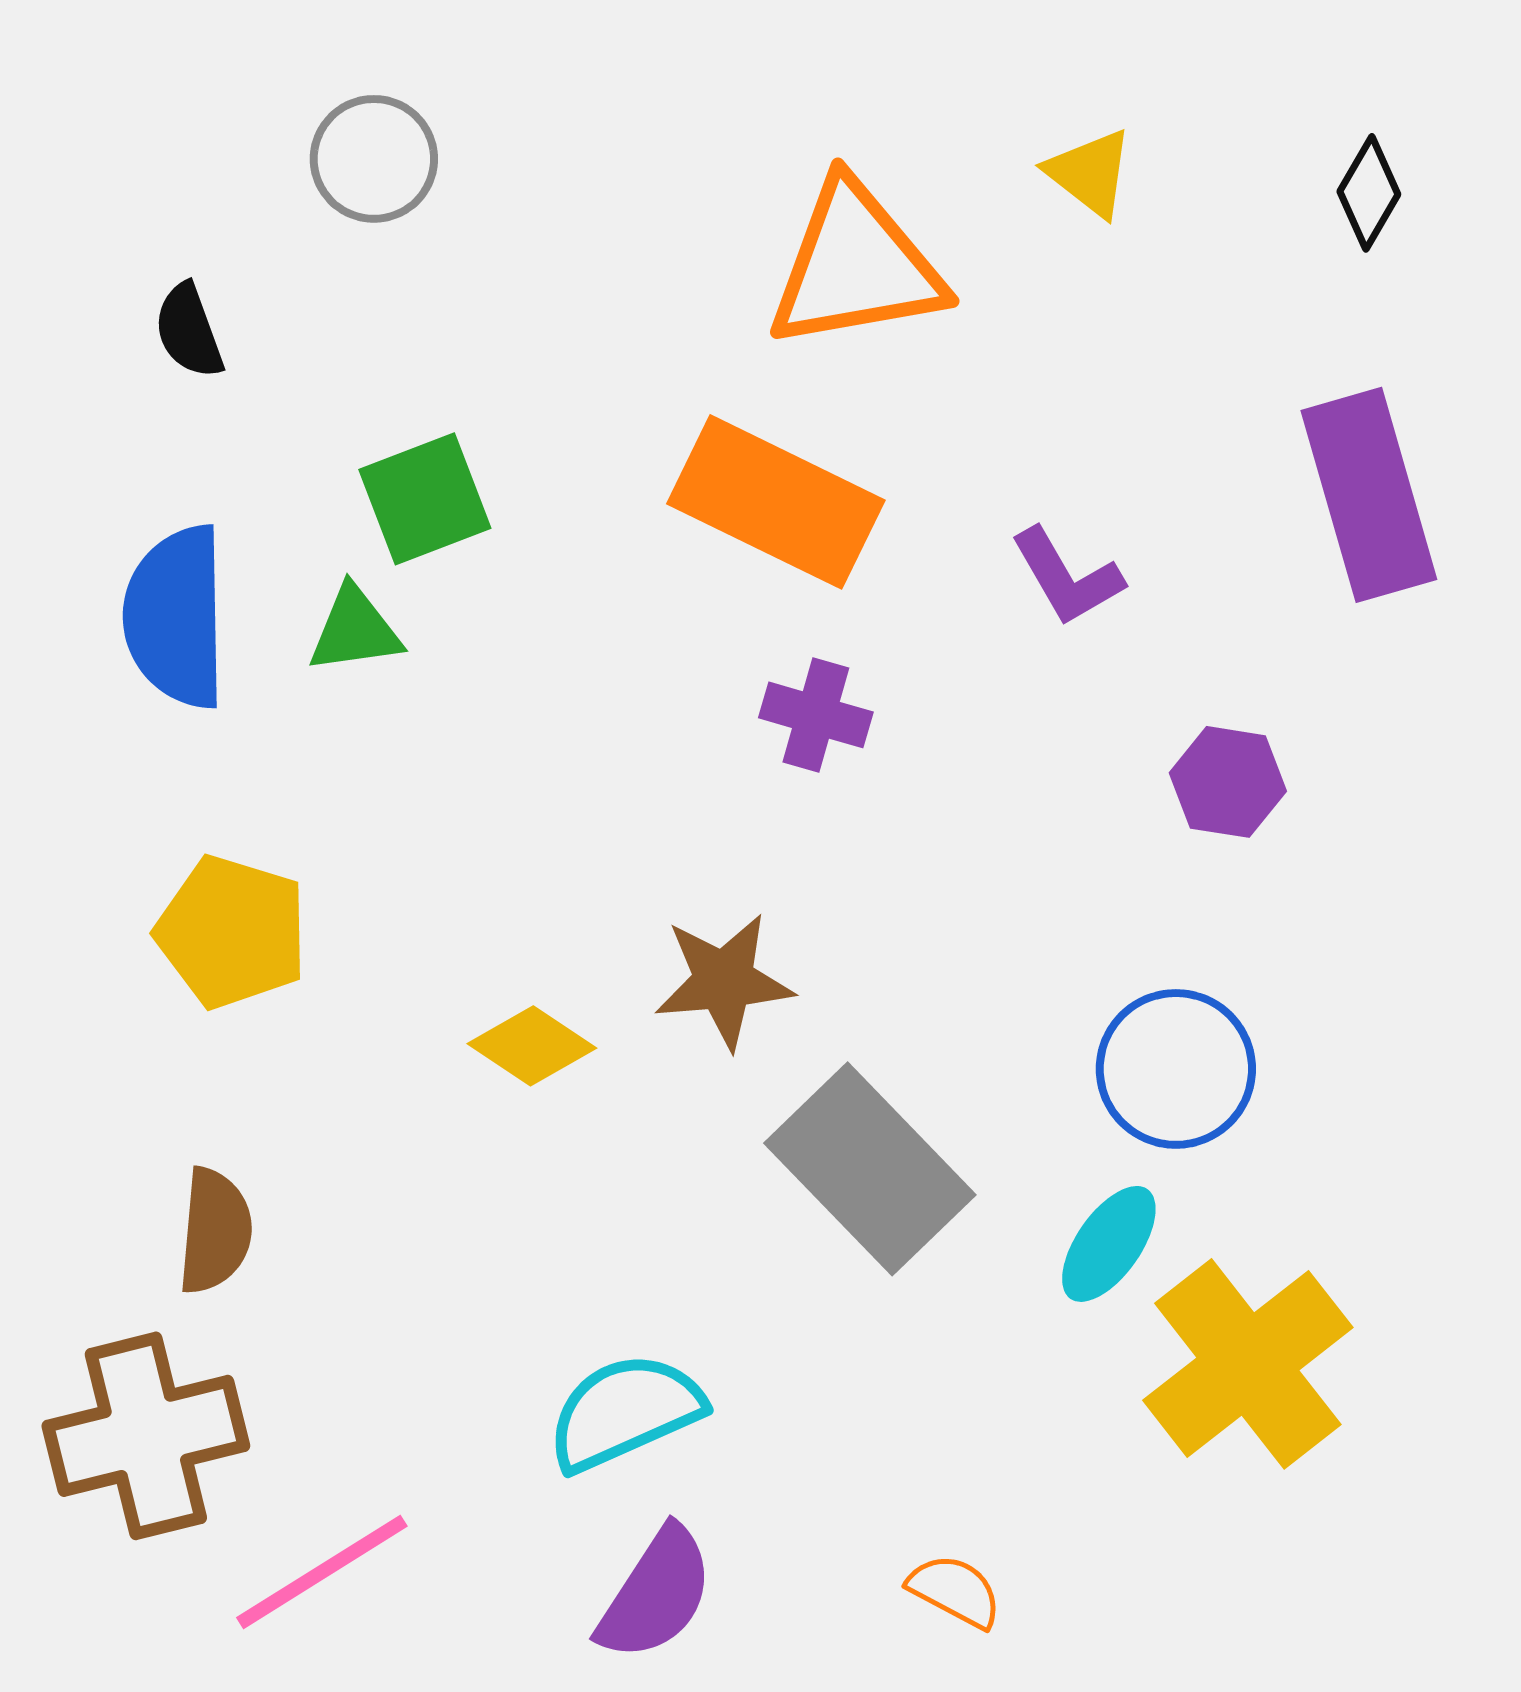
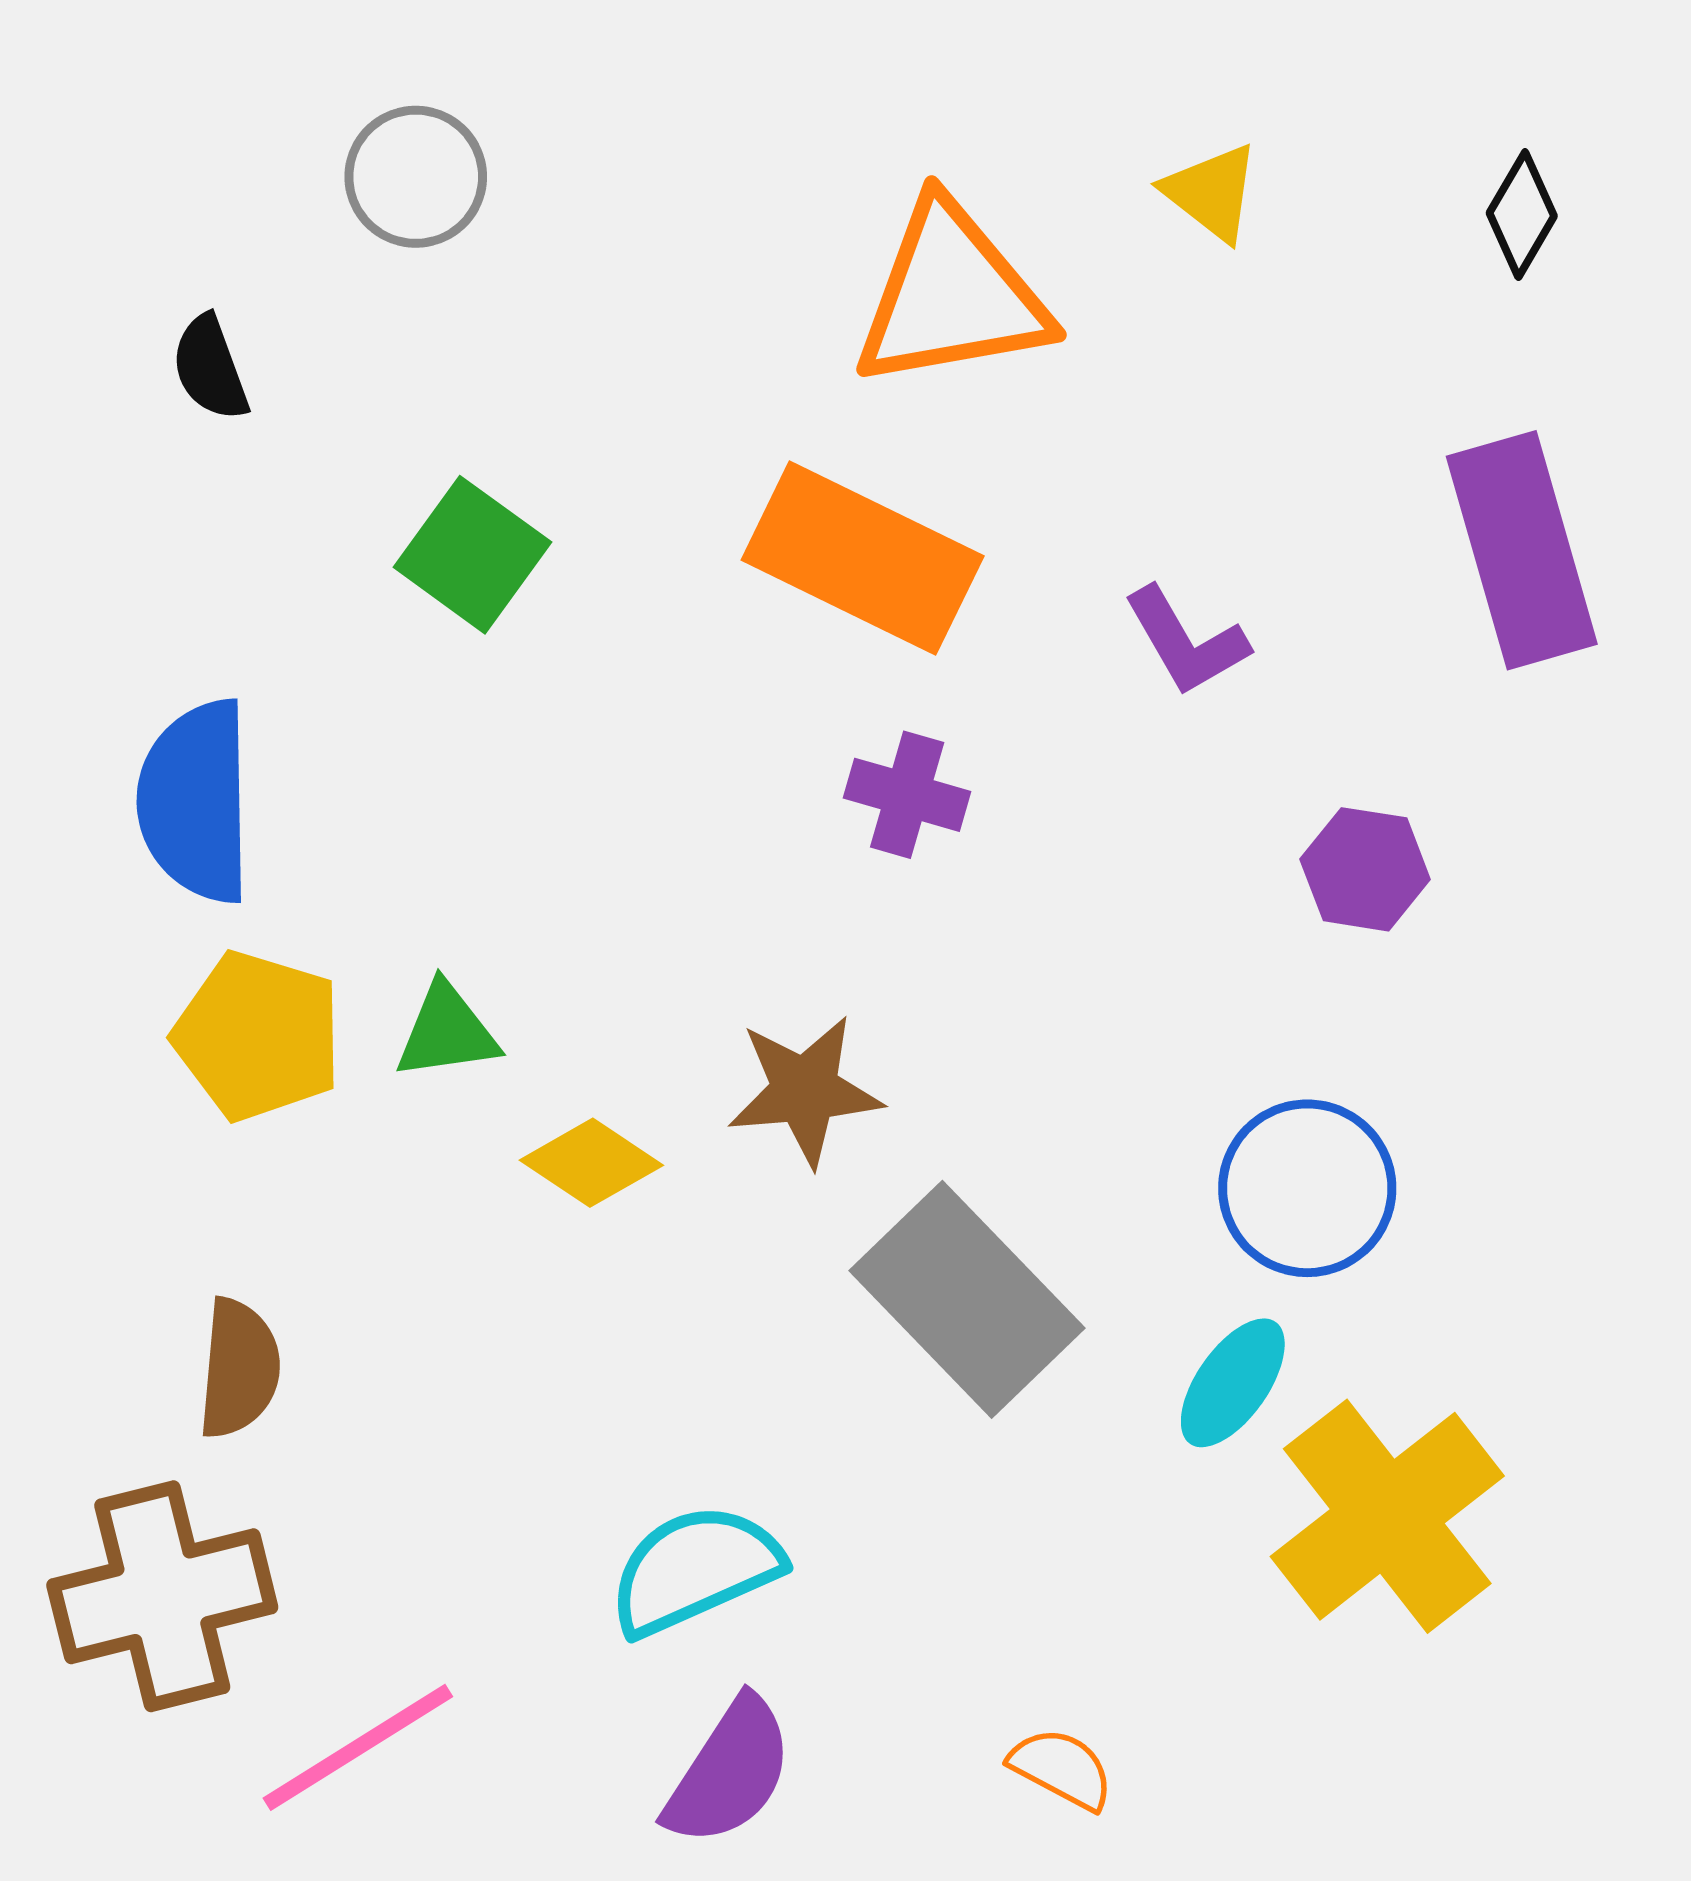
green square: (425, 499) -> (472, 555), turned -33
blue semicircle: (176, 617) -> (196, 801), moved
green triangle: (355, 630) -> (447, 1032), moved

